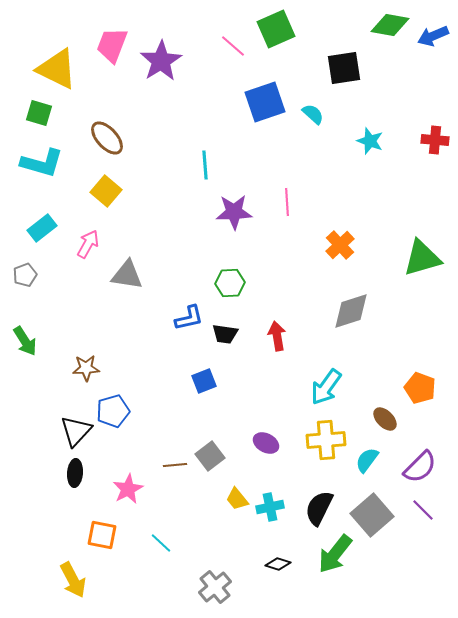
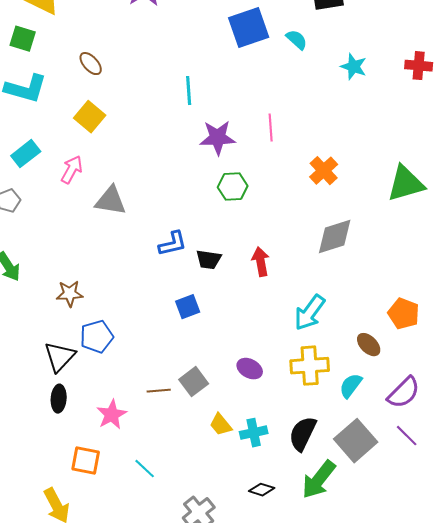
brown ellipse: (107, 138) -> (91, 64), size x0.7
green hexagon: (230, 283) -> (233, 187), moved

